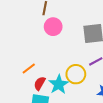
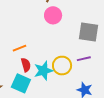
red semicircle: (40, 83) -> (26, 65), turned 120

